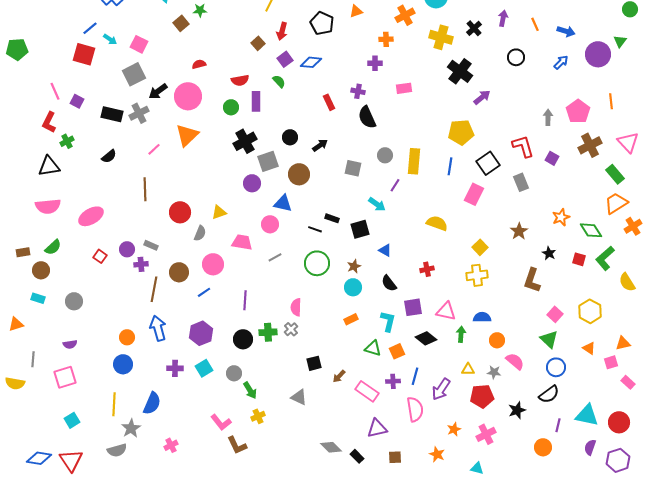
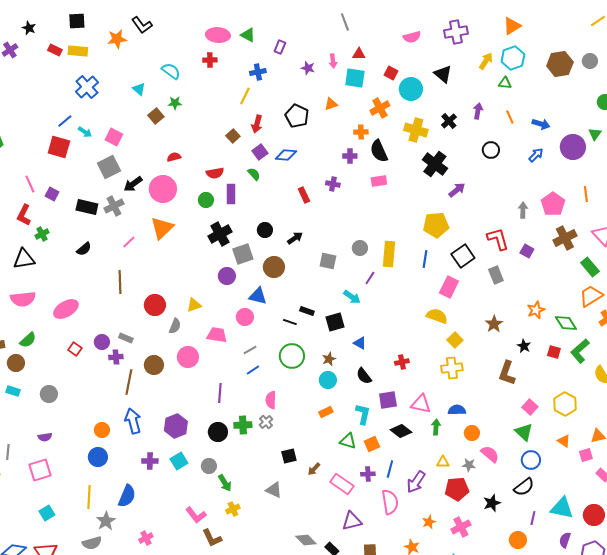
black semicircle: (367, 117) -> (379, 151), moved
yellow semicircle: (437, 223) -> (437, 316), moved
blue line: (204, 292) -> (253, 370), moved

